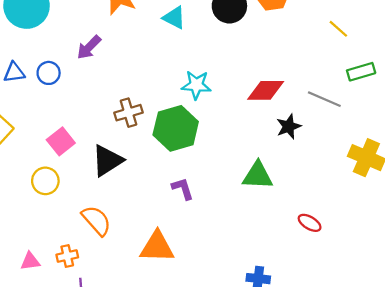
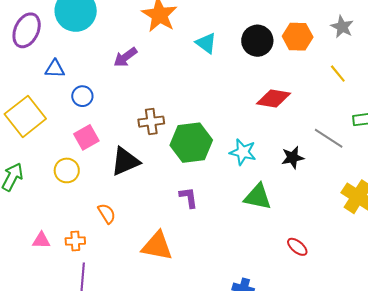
yellow line: (338, 29) -> (338, 74), moved
blue circle: (49, 73) -> (82, 96), moved
cyan star: (196, 85) -> (243, 152), moved
red diamond: (266, 90) -> (274, 99), moved
orange semicircle: (96, 221) -> (107, 213), size x0.7

